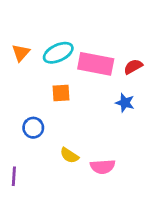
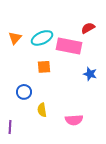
red semicircle: (133, 67) -> (88, 28), moved
yellow semicircle: (69, 155) -> (42, 110), moved, turned 48

